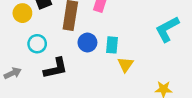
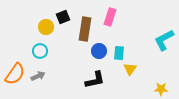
cyan circle: (37, 44) -> (40, 51), moved
black L-shape: (56, 68) -> (95, 80), moved

